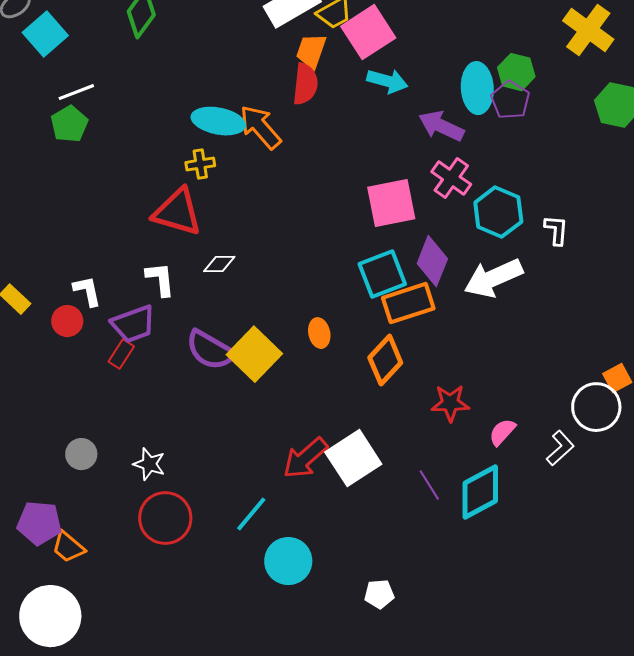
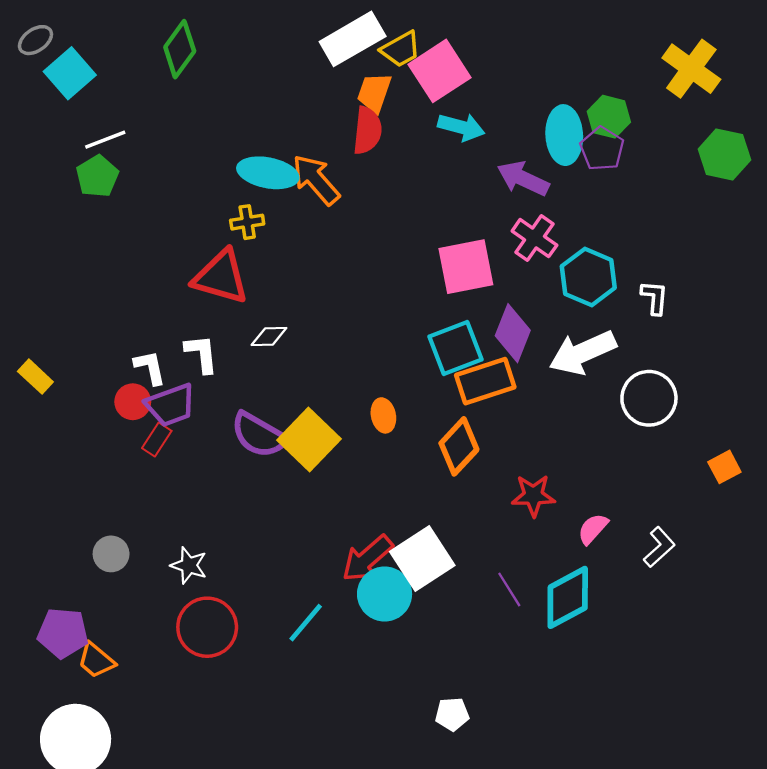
white L-shape: (87, 291) -> (150, 367), moved
red circle: (67, 321) -> (133, 402), moved
white circle: (596, 407) -> (649, 398), moved
cyan circle: (288, 561) -> (385, 594), moved

